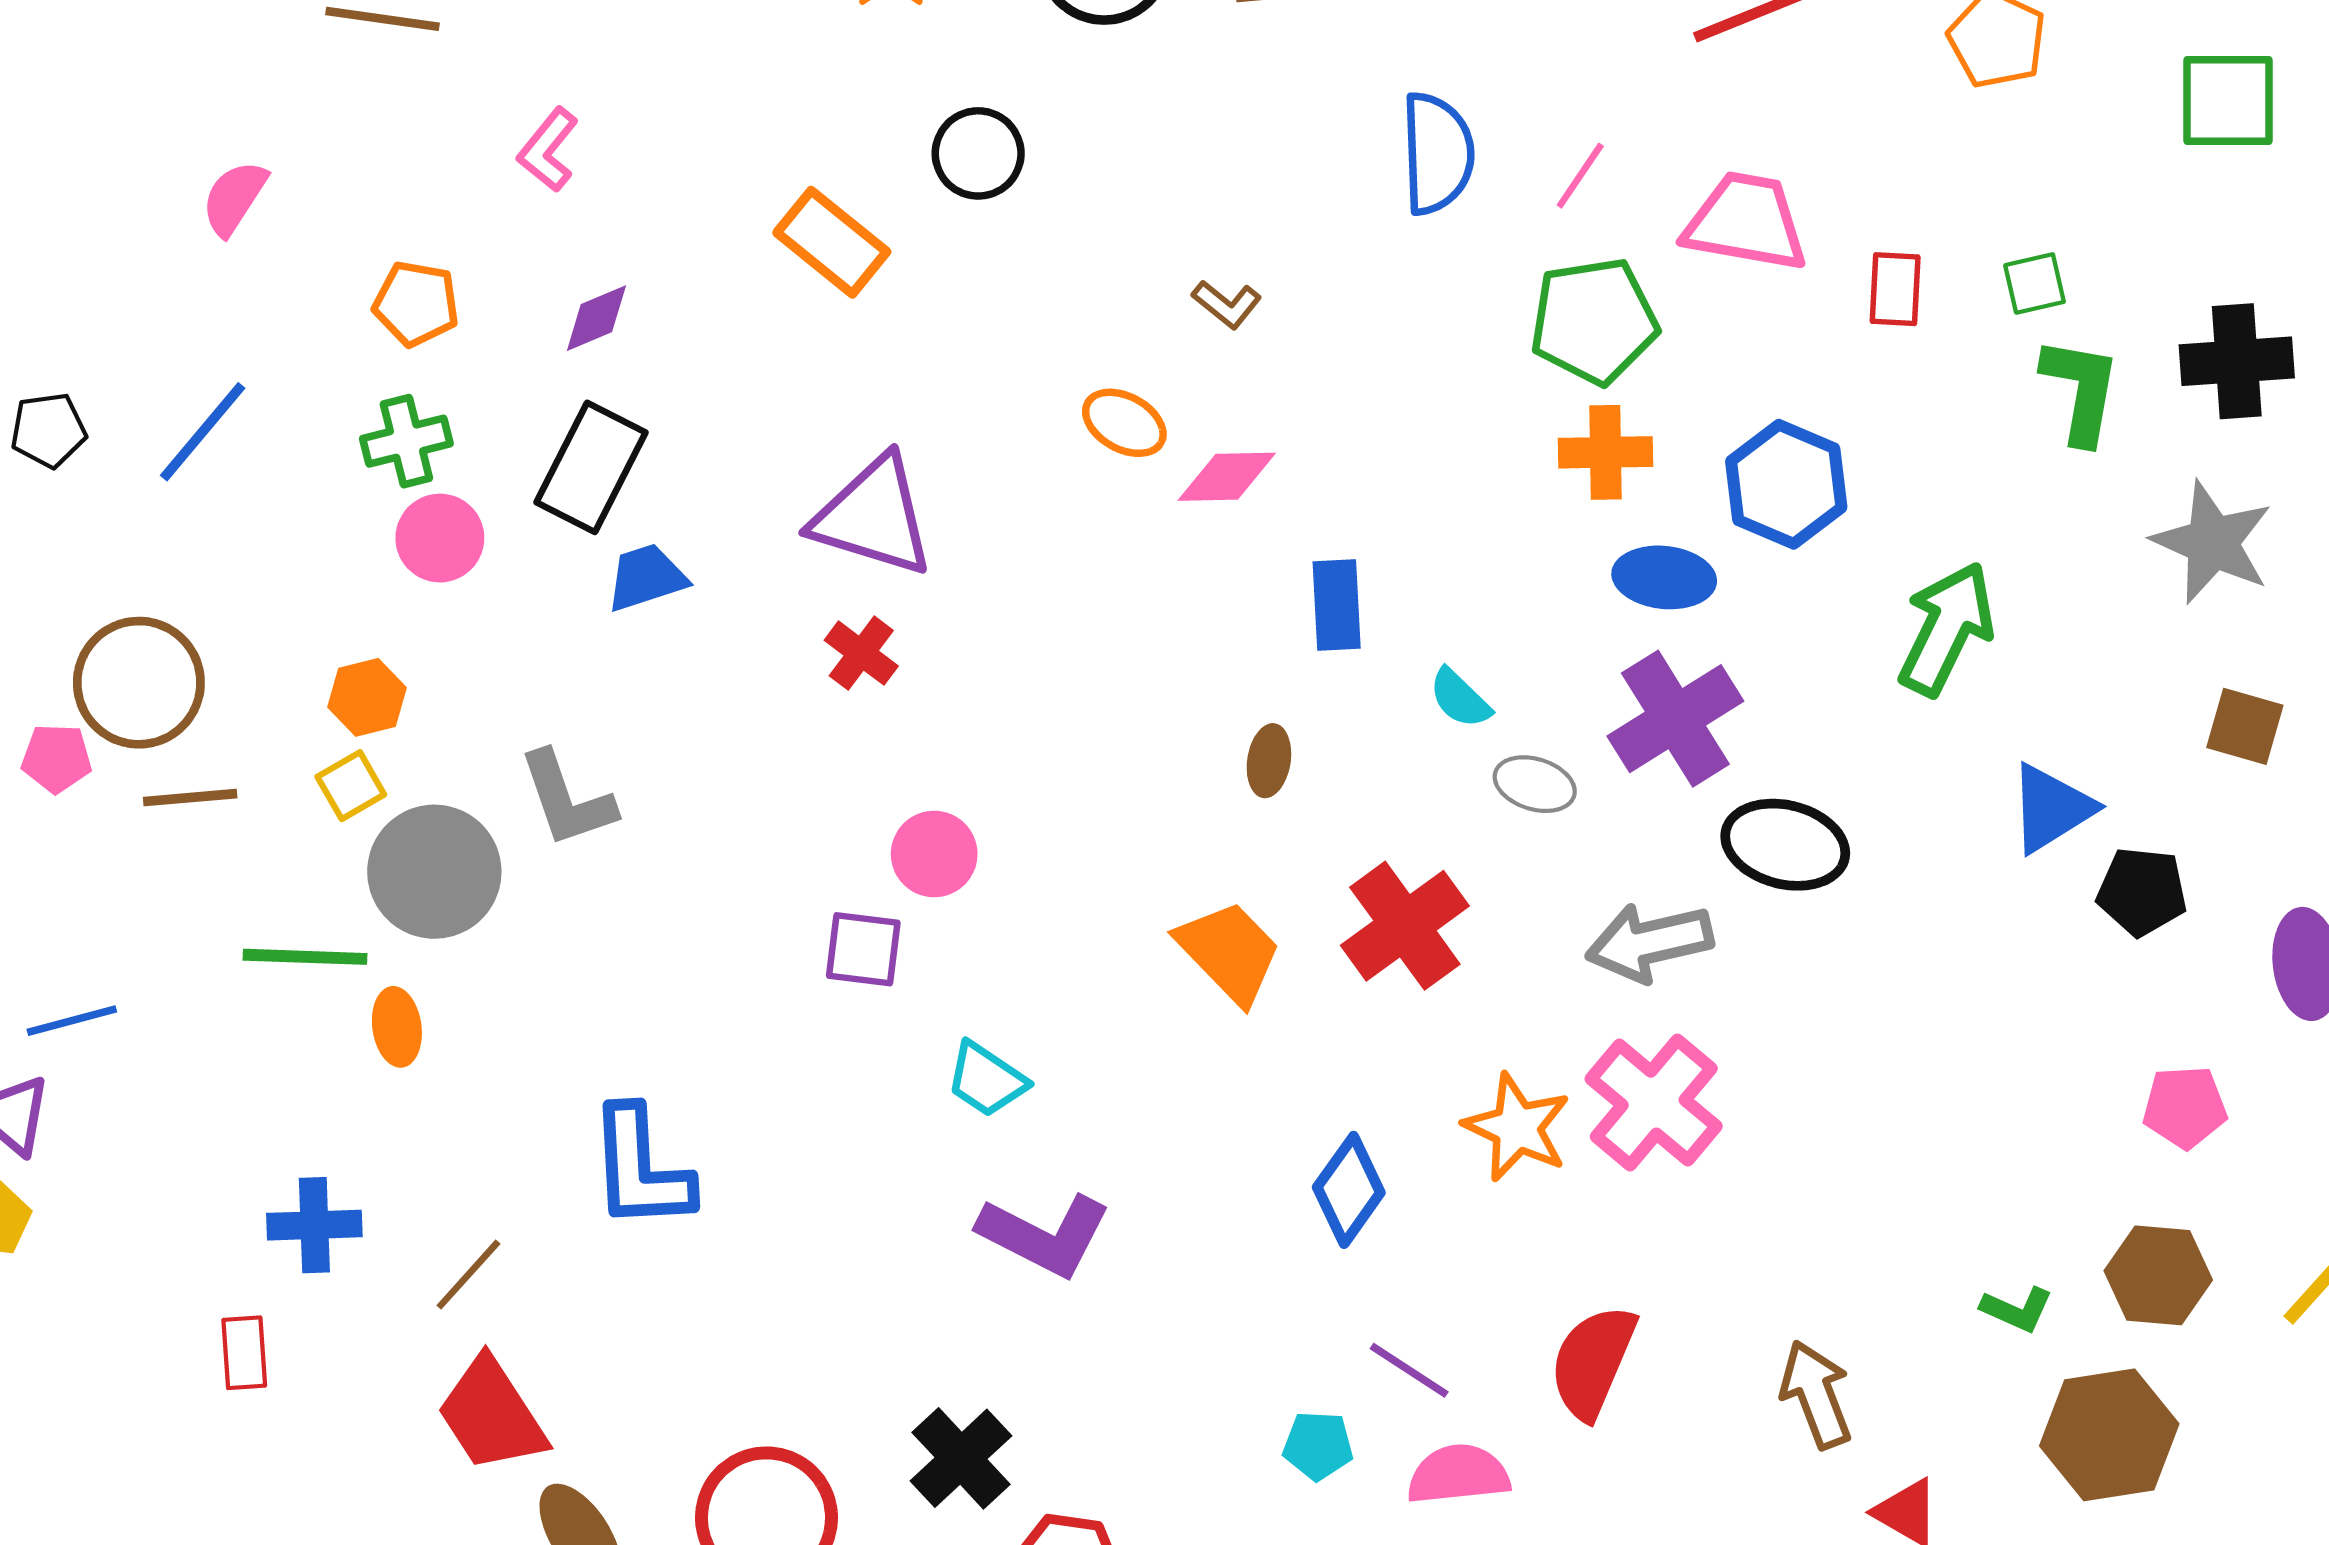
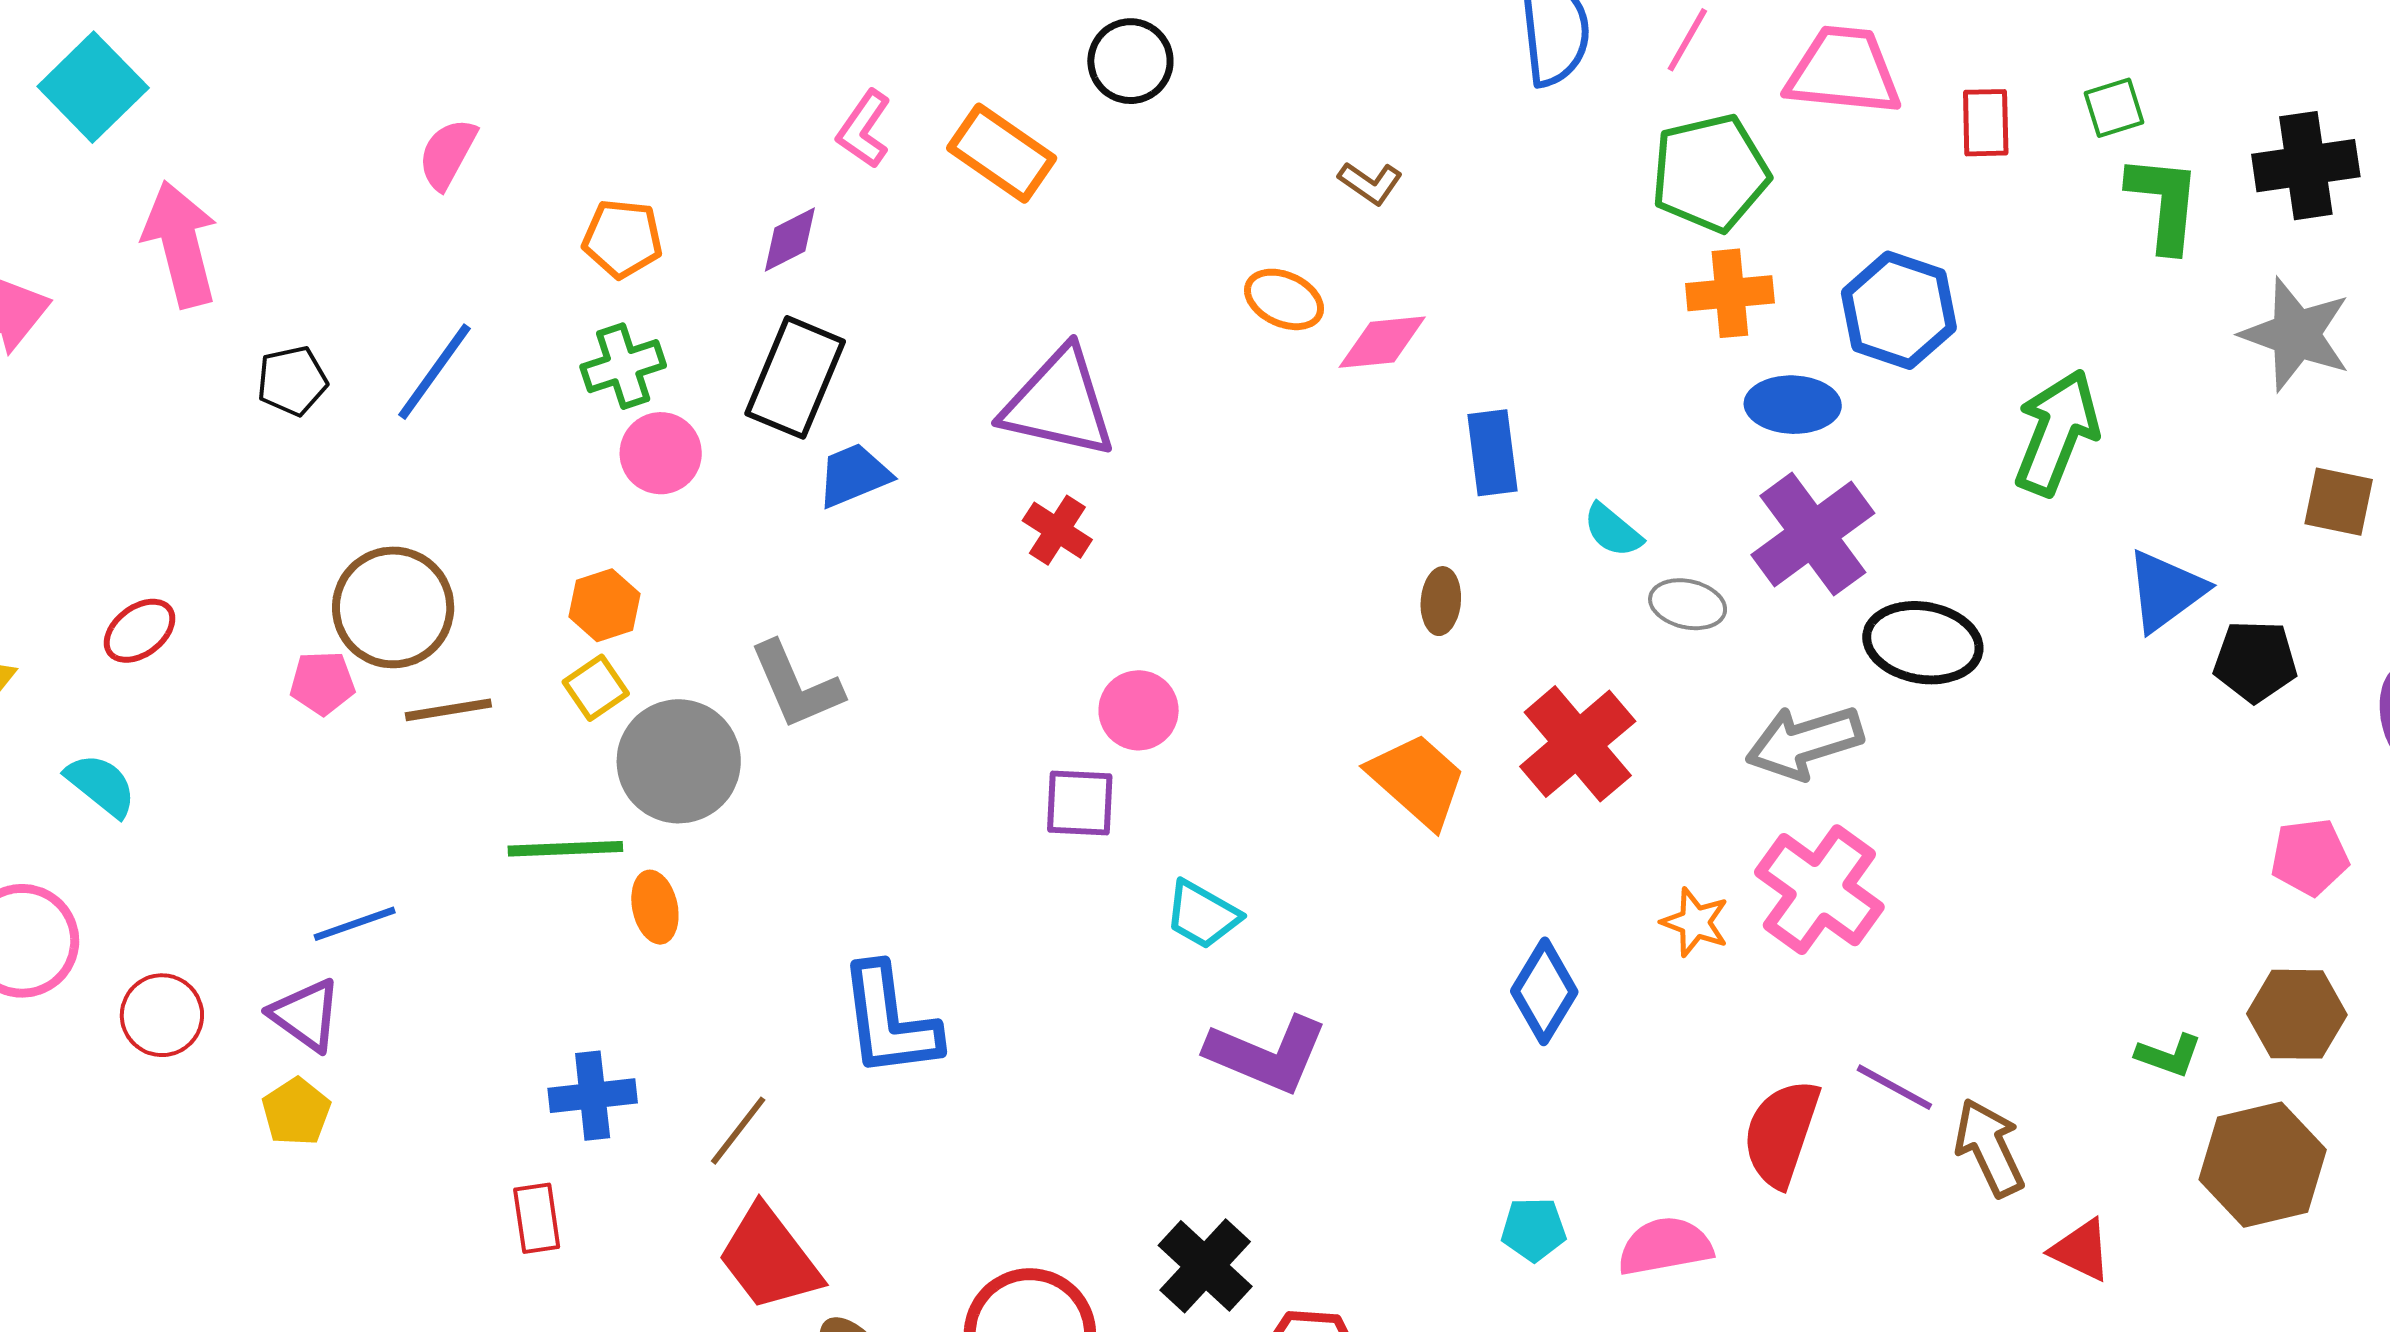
pink L-shape: (548, 150) -> (864, 129), moved
orange star: (1517, 1127) -> (1695, 922), size x0.7
purple line: (1409, 1370) -> (1894, 1087), moved

